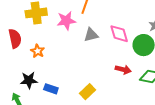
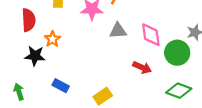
red arrow: (123, 69) -> (142, 67), moved
black star: (29, 80) -> (35, 56), moved

